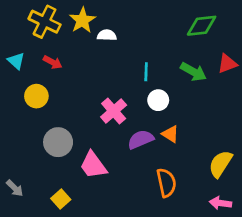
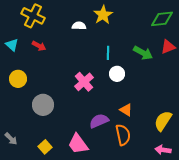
yellow star: (82, 20) -> (103, 15), moved
green diamond: (202, 26) -> (162, 19), moved
yellow circle: (36, 96) -> (18, 79), moved
orange triangle: (170, 134) -> (126, 110), moved
purple semicircle: (141, 139) -> (99, 121), moved
pink trapezoid: (93, 165) -> (78, 144), moved

